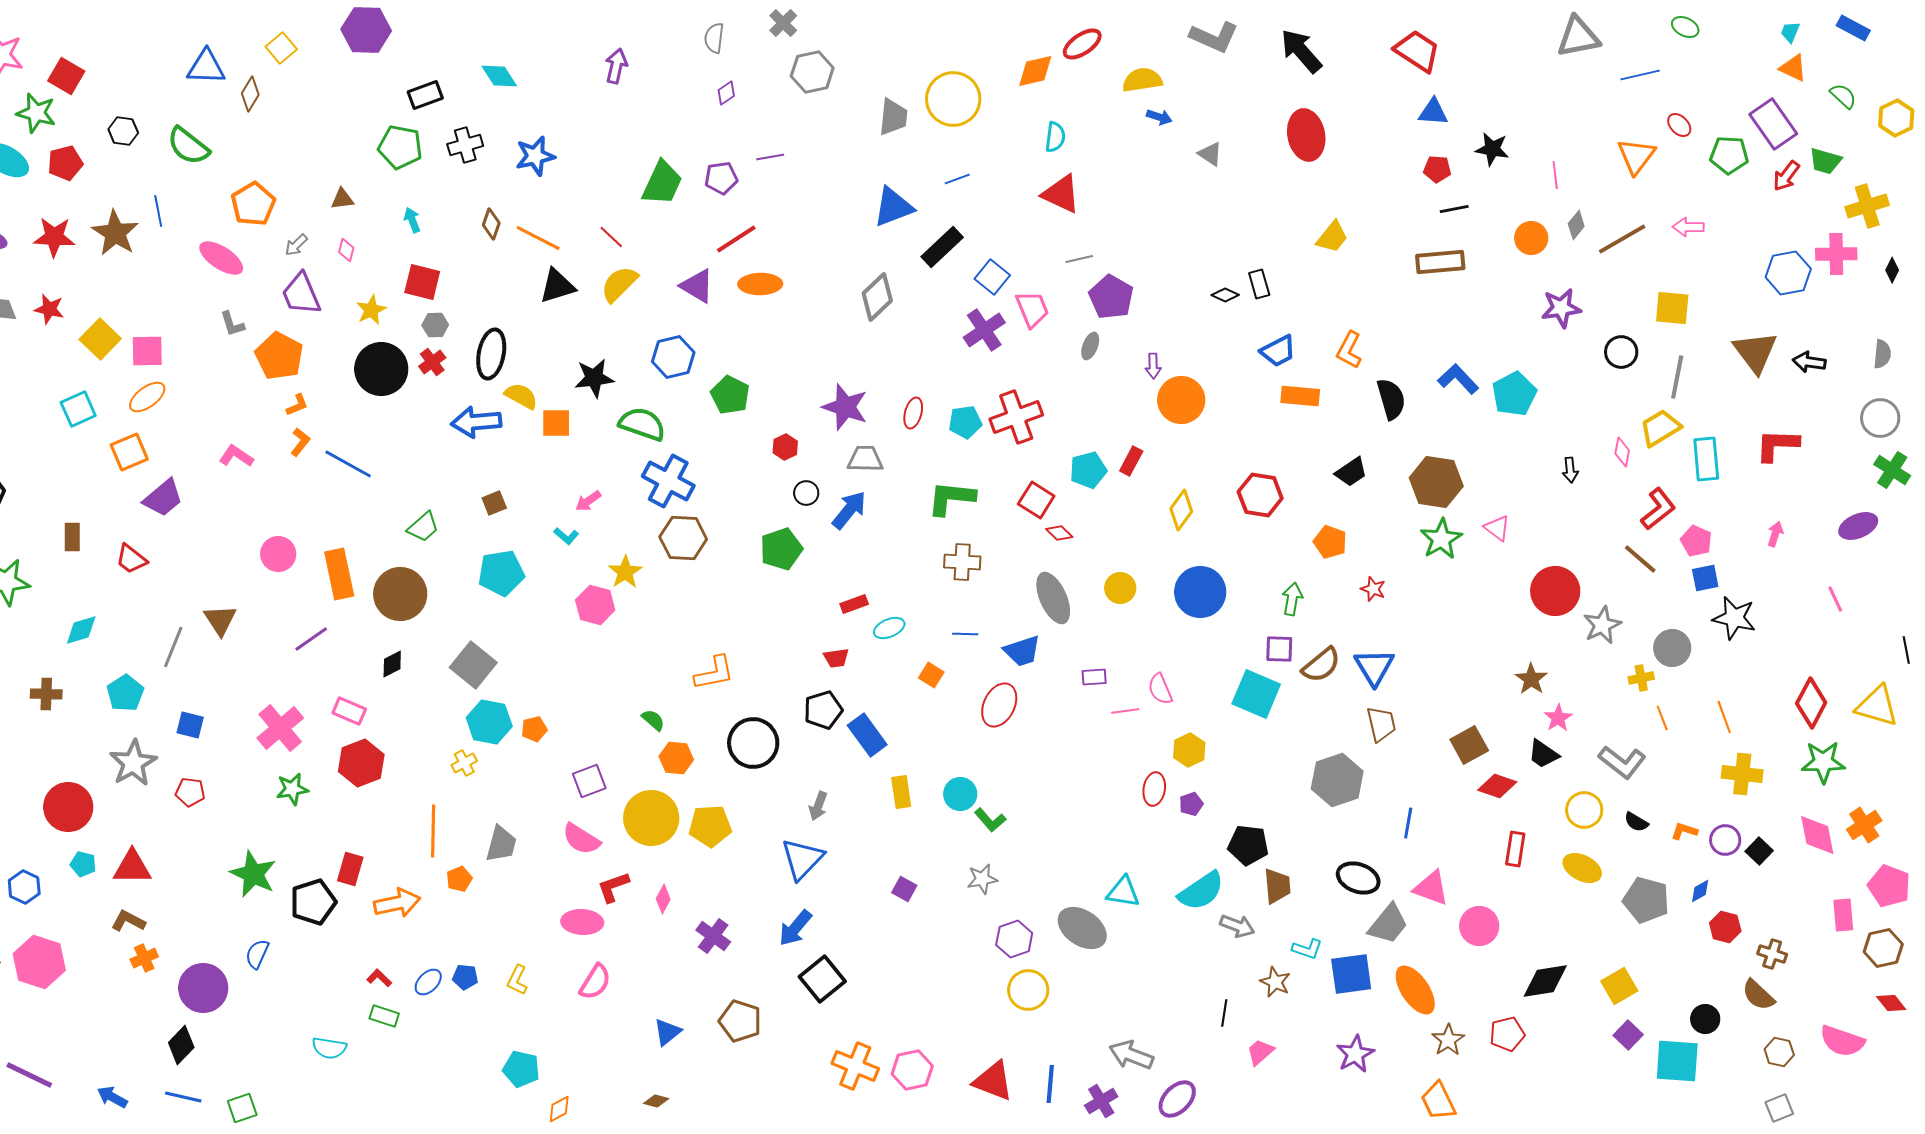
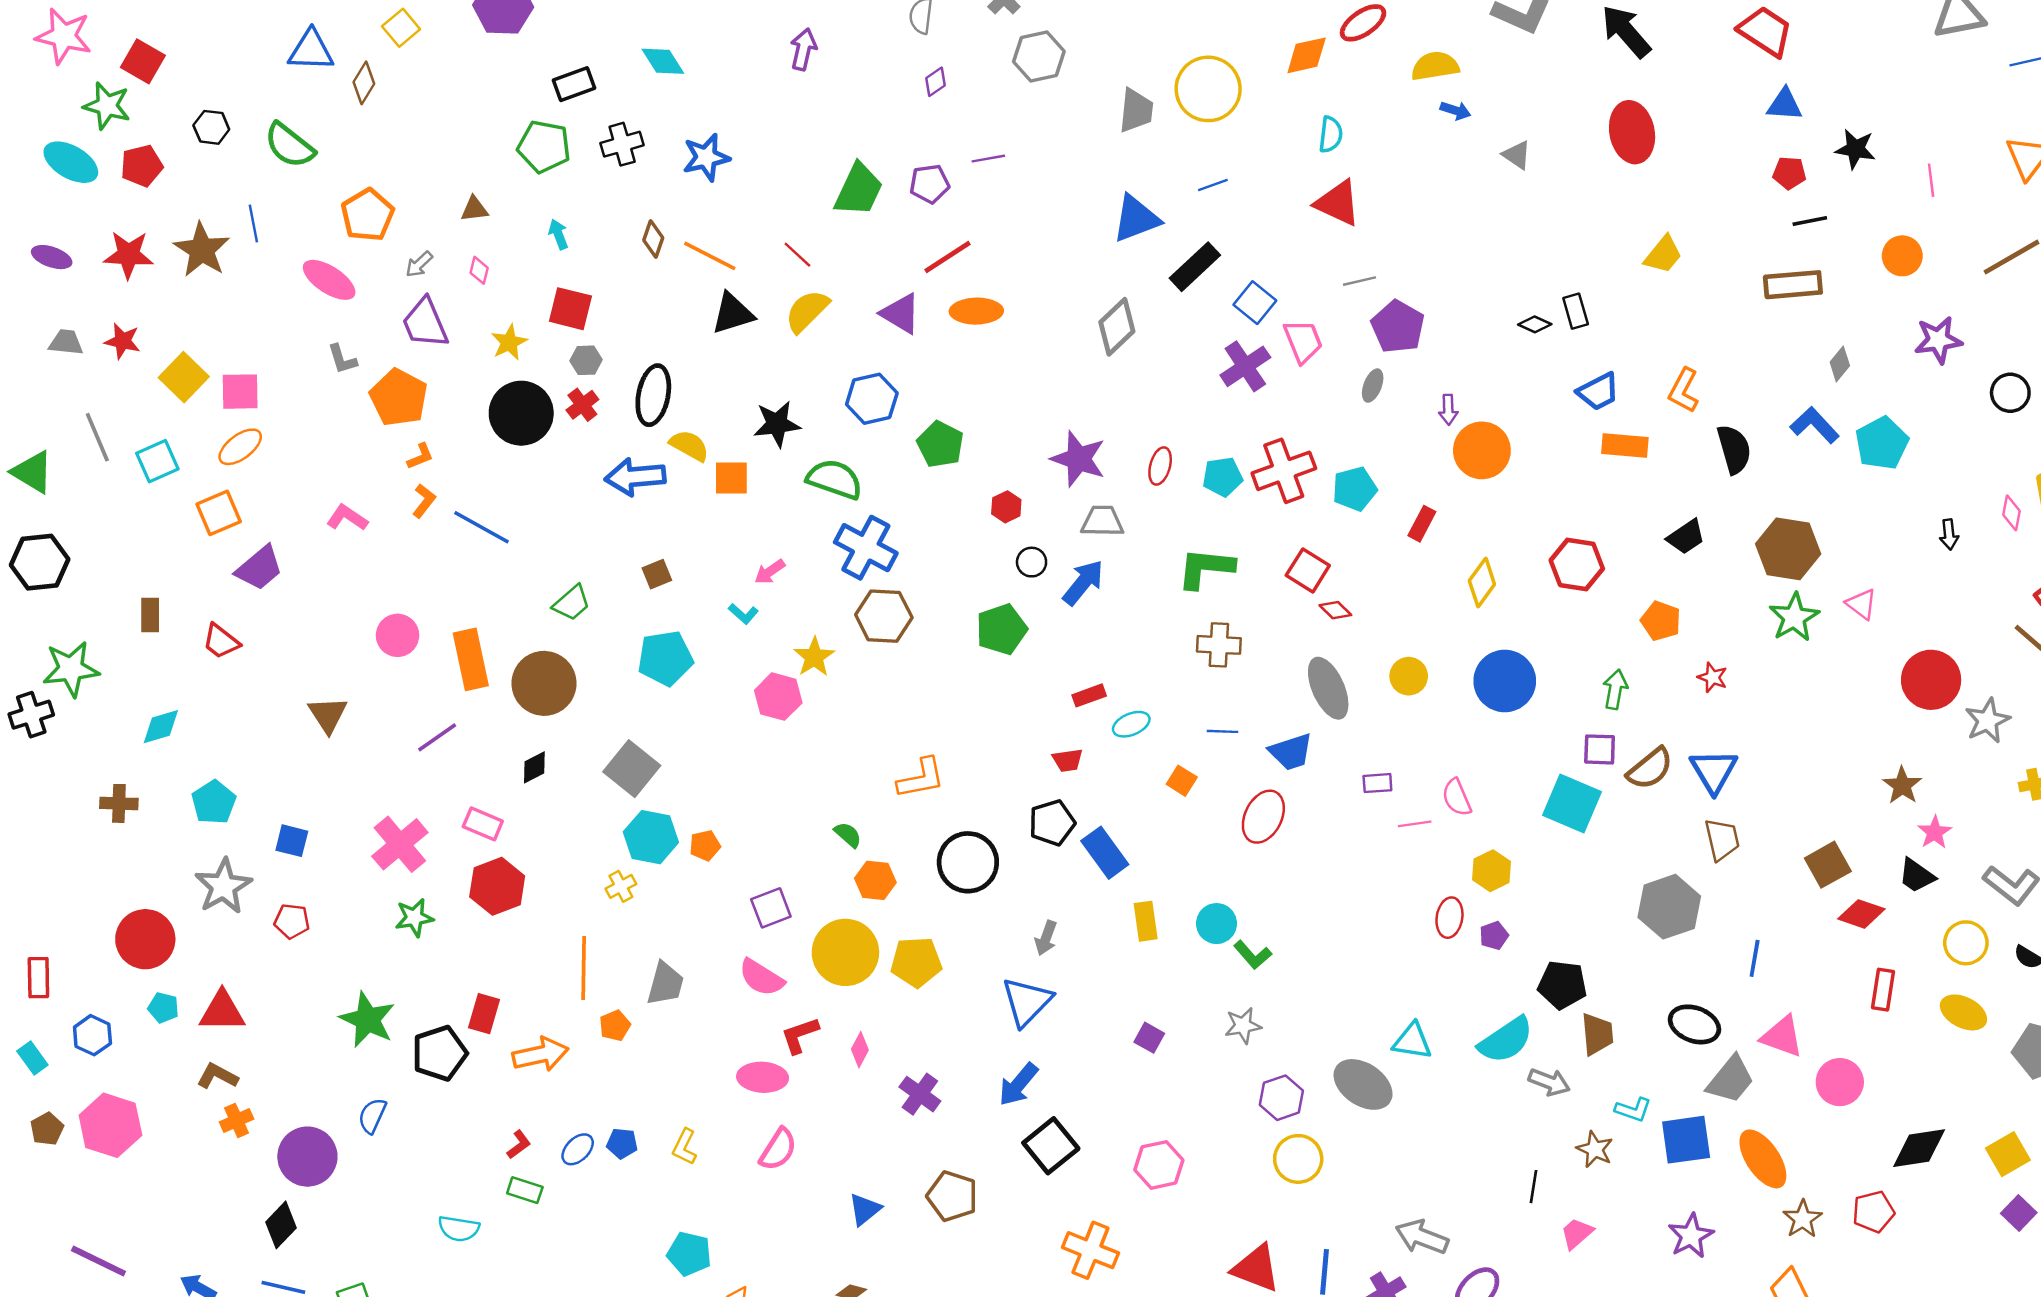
gray diamond: (1576, 225) -> (1840, 364), moved
cyan pentagon: (1088, 470) -> (1355, 489), moved
gray line: (173, 647) -> (97, 437), moved, turned -45
red L-shape: (379, 978) -> (519, 1145), turned 100
pink hexagon: (912, 1070) -> (1159, 1165), moved

